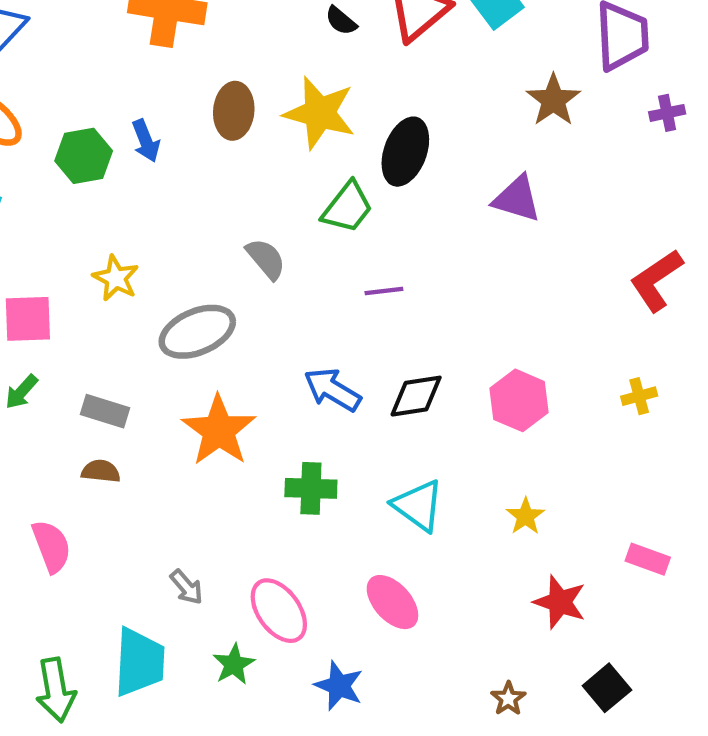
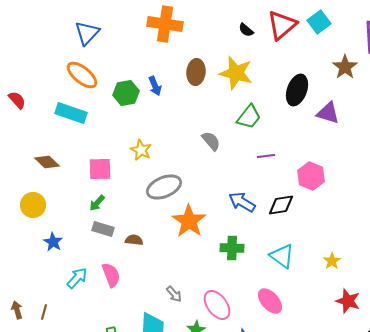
black ellipse: (405, 152) -> (297, 90), moved
gray ellipse: (197, 332) -> (164, 187), moved
pink hexagon: (519, 400) -> (311, 176), moved
gray rectangle: (105, 411) -> (103, 229), moved

